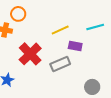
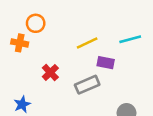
red cross: (30, 54) -> (50, 72), size x0.6

